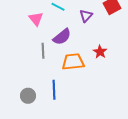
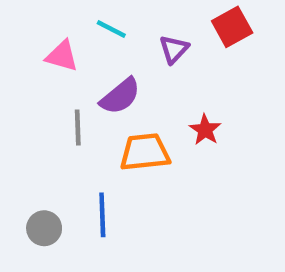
pink triangle: (36, 19) -> (62, 56), turned -35

